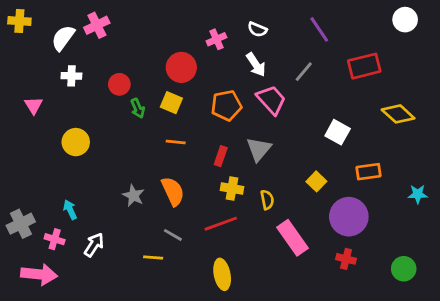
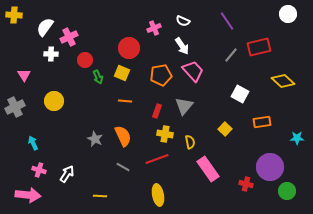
pink cross: (97, 25) -> (69, 37), moved
gray line: (304, 72) -> (231, 55), moved
cyan arrow: (70, 210) -> (33, 143), moved
purple circle: (349, 217) -> (270, 167), moved
gray cross: (21, 224) -> (15, 107), moved
yellow line: (153, 257) -> (100, 196), moved

